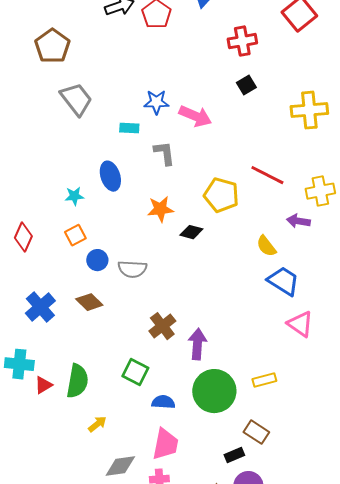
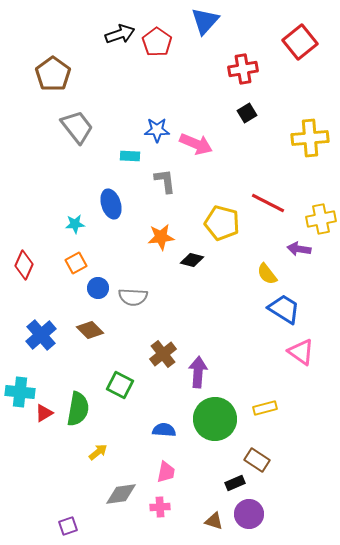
green square: (135, 372) -> (120, 385), moved
pink trapezoid: (165, 444) -> (166, 472), size x0.7

